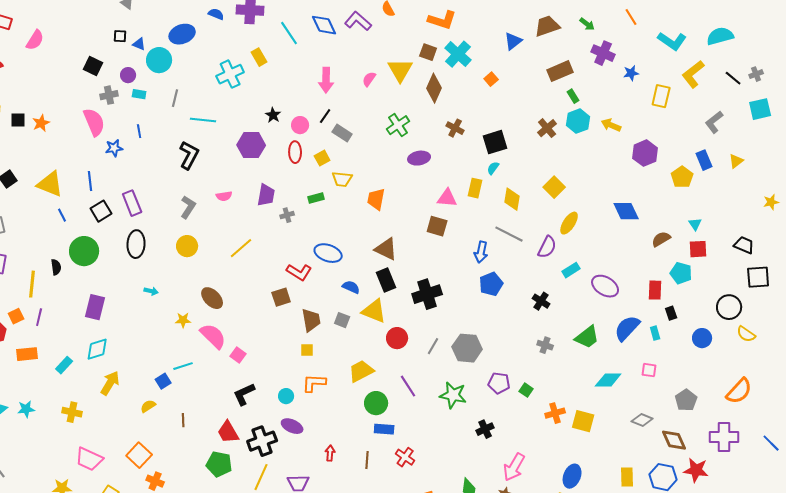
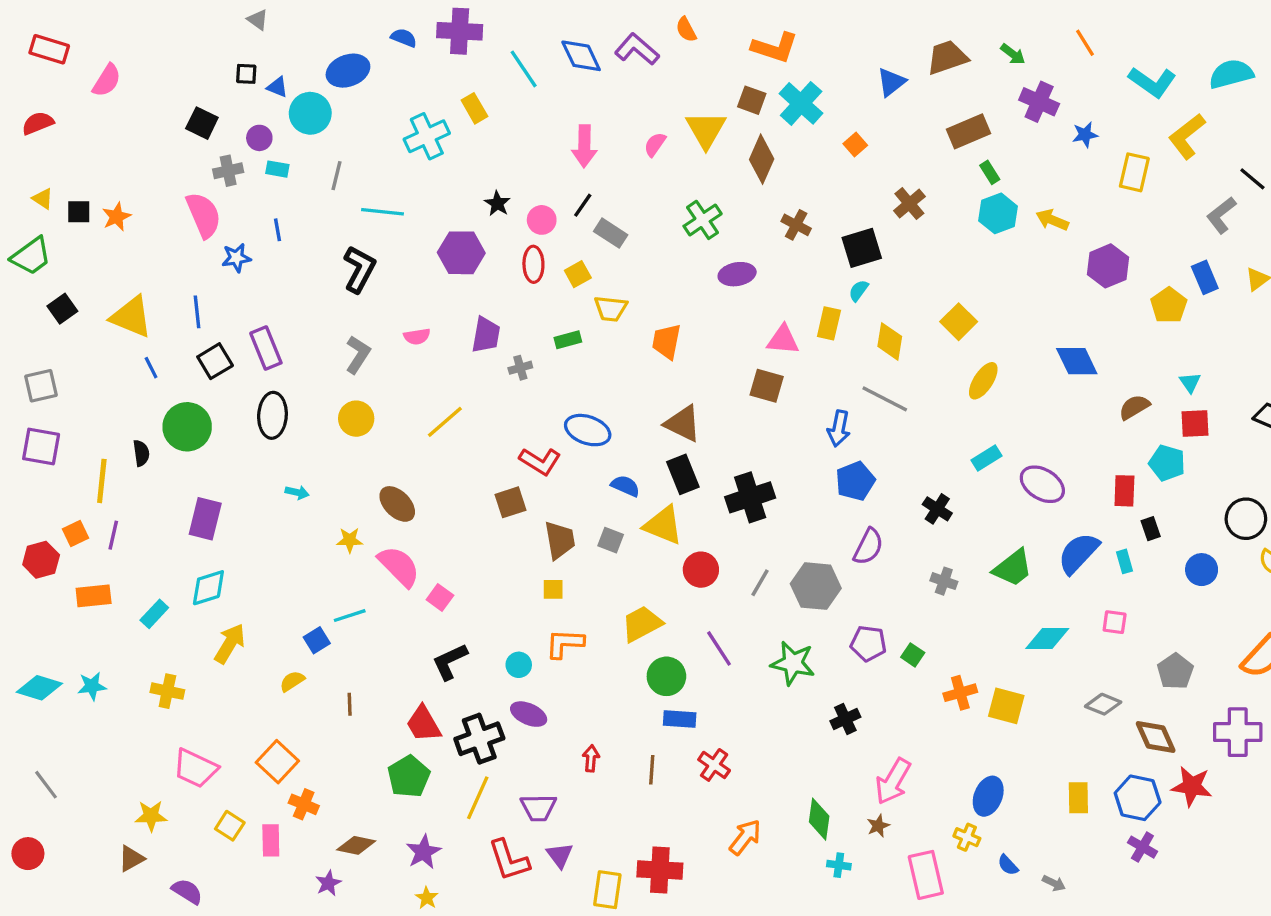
black line: (733, 78) -> (1252, 179), moved
brown cross: (547, 128) -> (909, 204), moved
purple semicircle: (547, 247) -> (868, 547), moved
green pentagon: (219, 464) -> (409, 776), turned 30

